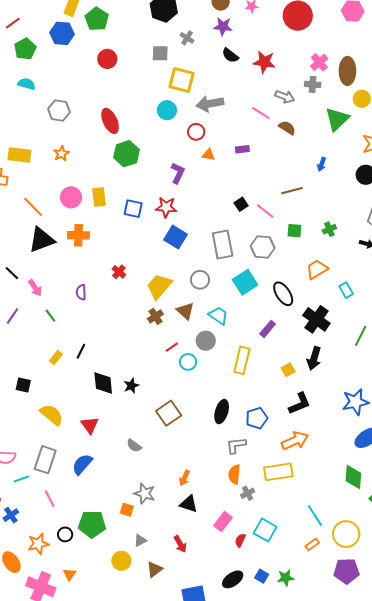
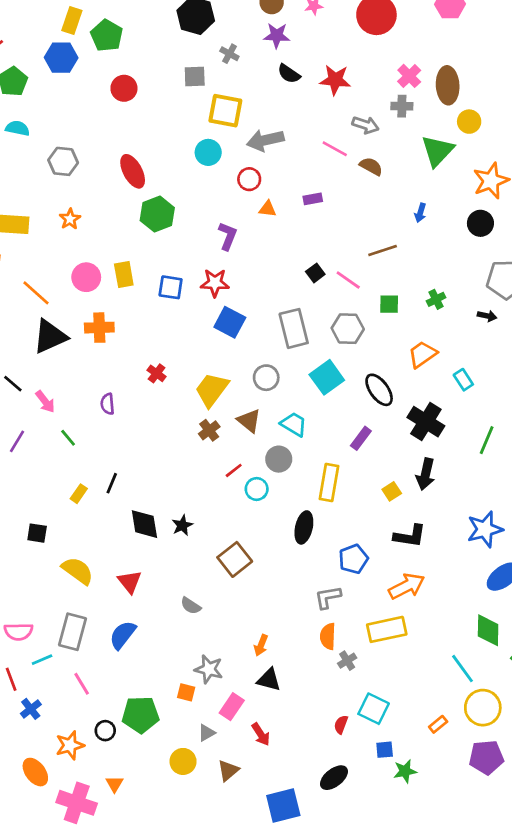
black L-shape: (300, 404) -> (410, 536), turned 35
black ellipse: (222, 412) -> (304, 527), moved
cyan line: (315, 515) -> (462, 669), moved
pink rectangle: (223, 522) -> (232, 707), moved
blue square: (262, 576) -> (385, 750), moved, turned -32

